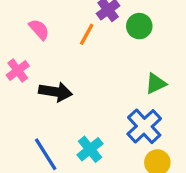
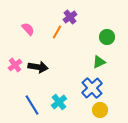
green circle: (139, 26) -> (107, 37), moved
pink cross: (18, 70) -> (15, 65), moved

